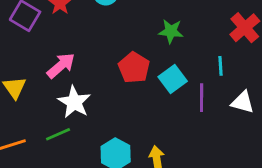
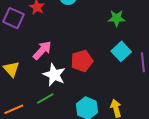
red pentagon: (134, 68) -> (82, 61), moved, turned 30

